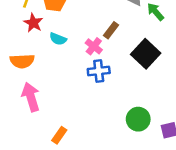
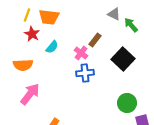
cyan semicircle: (58, 39) -> (52, 47), turned -72
pink arrow: (31, 97) -> (30, 94), turned 55
green circle: (138, 119) -> (127, 103), moved

